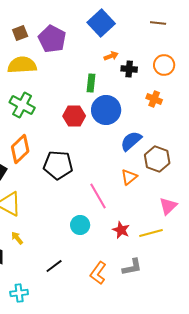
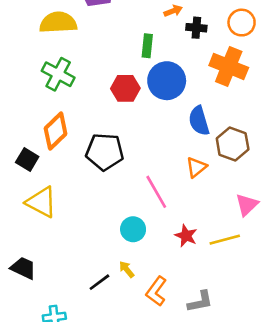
orange cross: (154, 99) -> (229, 66), size x1.8
blue semicircle: (131, 141) -> (199, 121), turned -65
yellow arrow: (17, 238) -> (127, 269), moved
gray L-shape: (132, 267) -> (200, 302), moved

